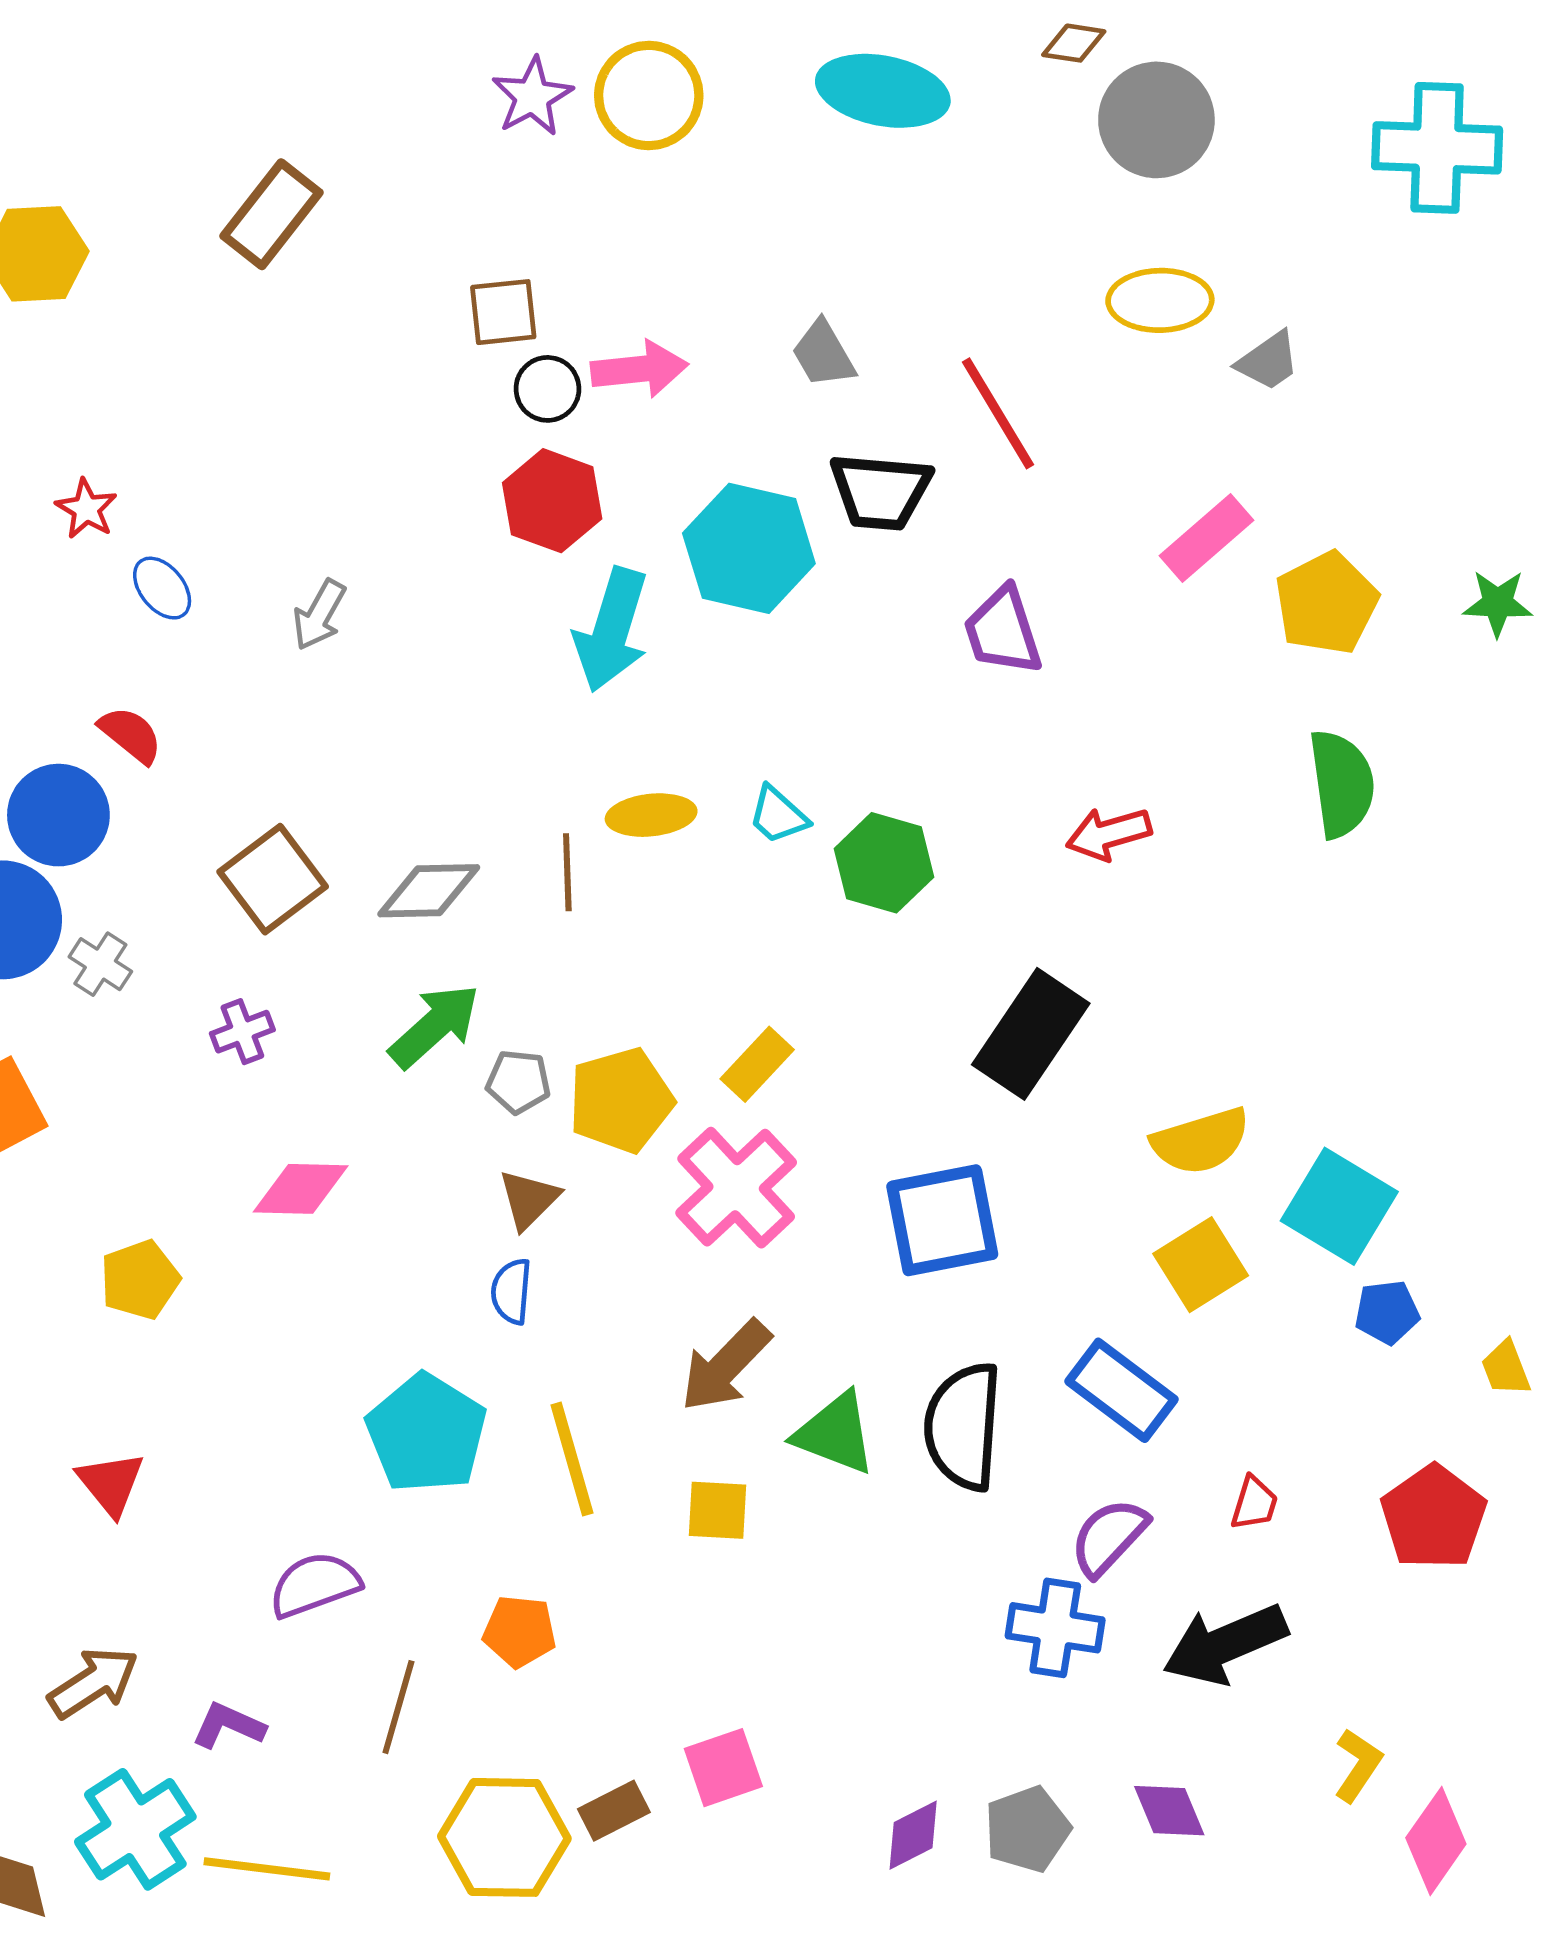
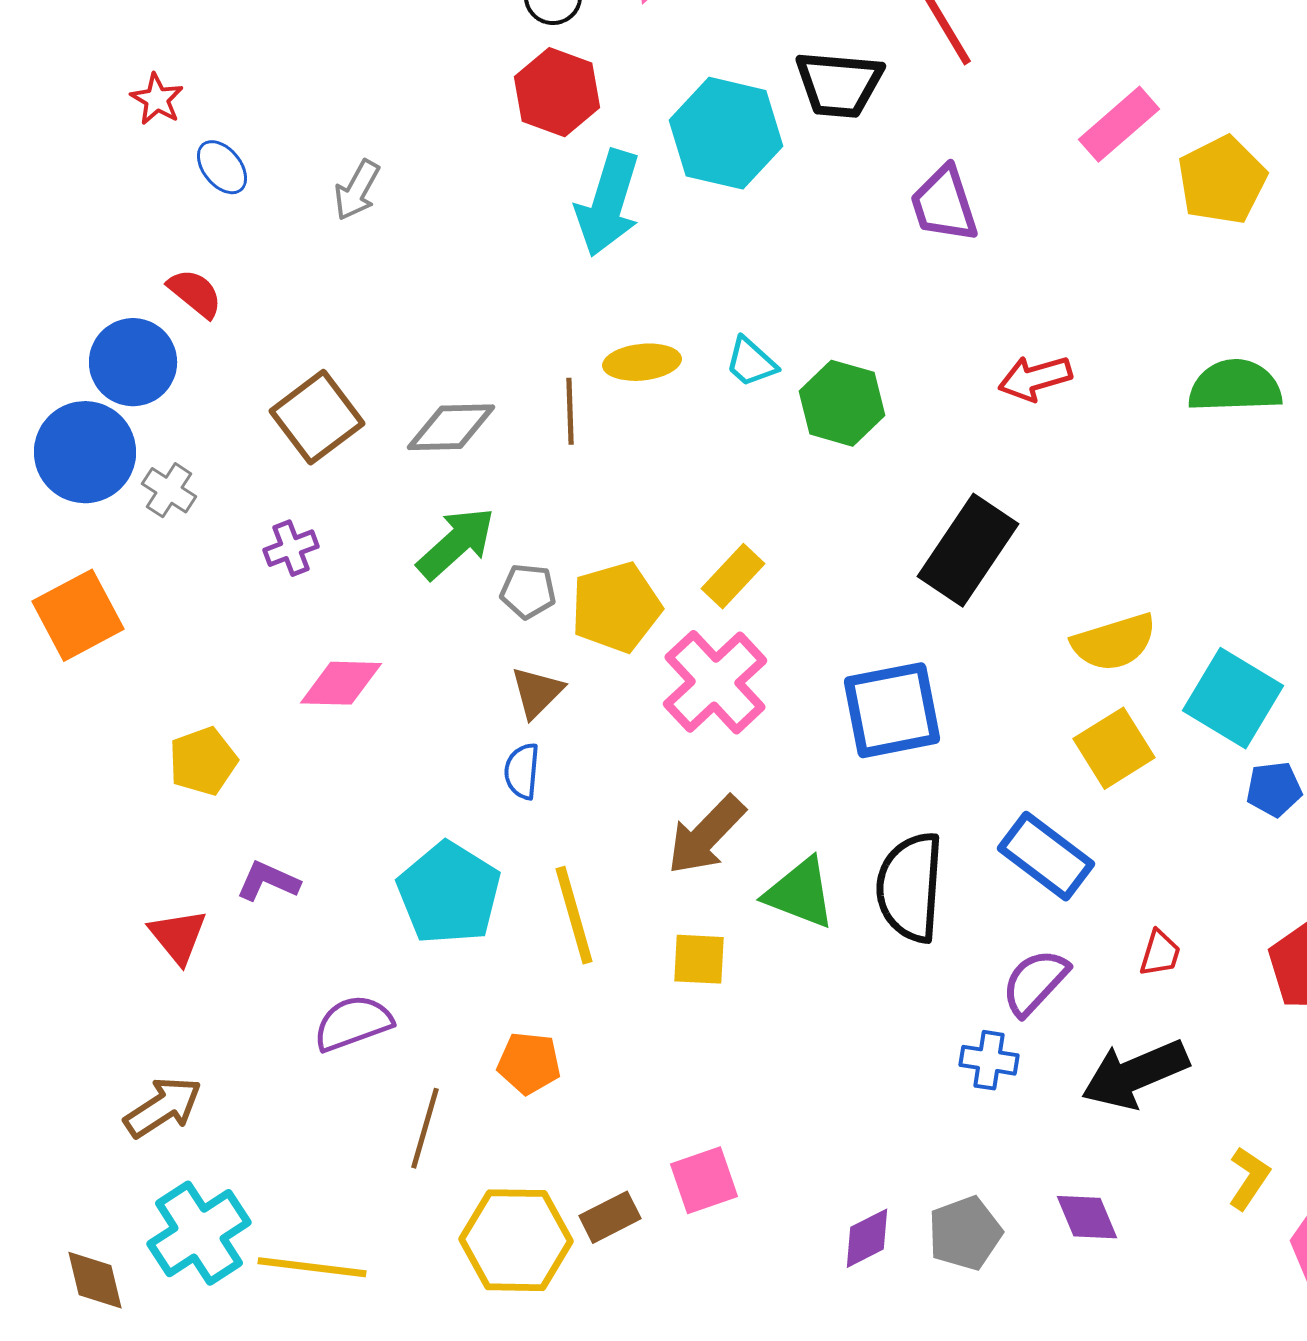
green semicircle: (1342, 784) -> (1235, 386), moved, turned -84
blue cross: (1055, 1628) -> (989, 1060), size x0.7
purple L-shape: (228, 1726) -> (268, 881), moved

